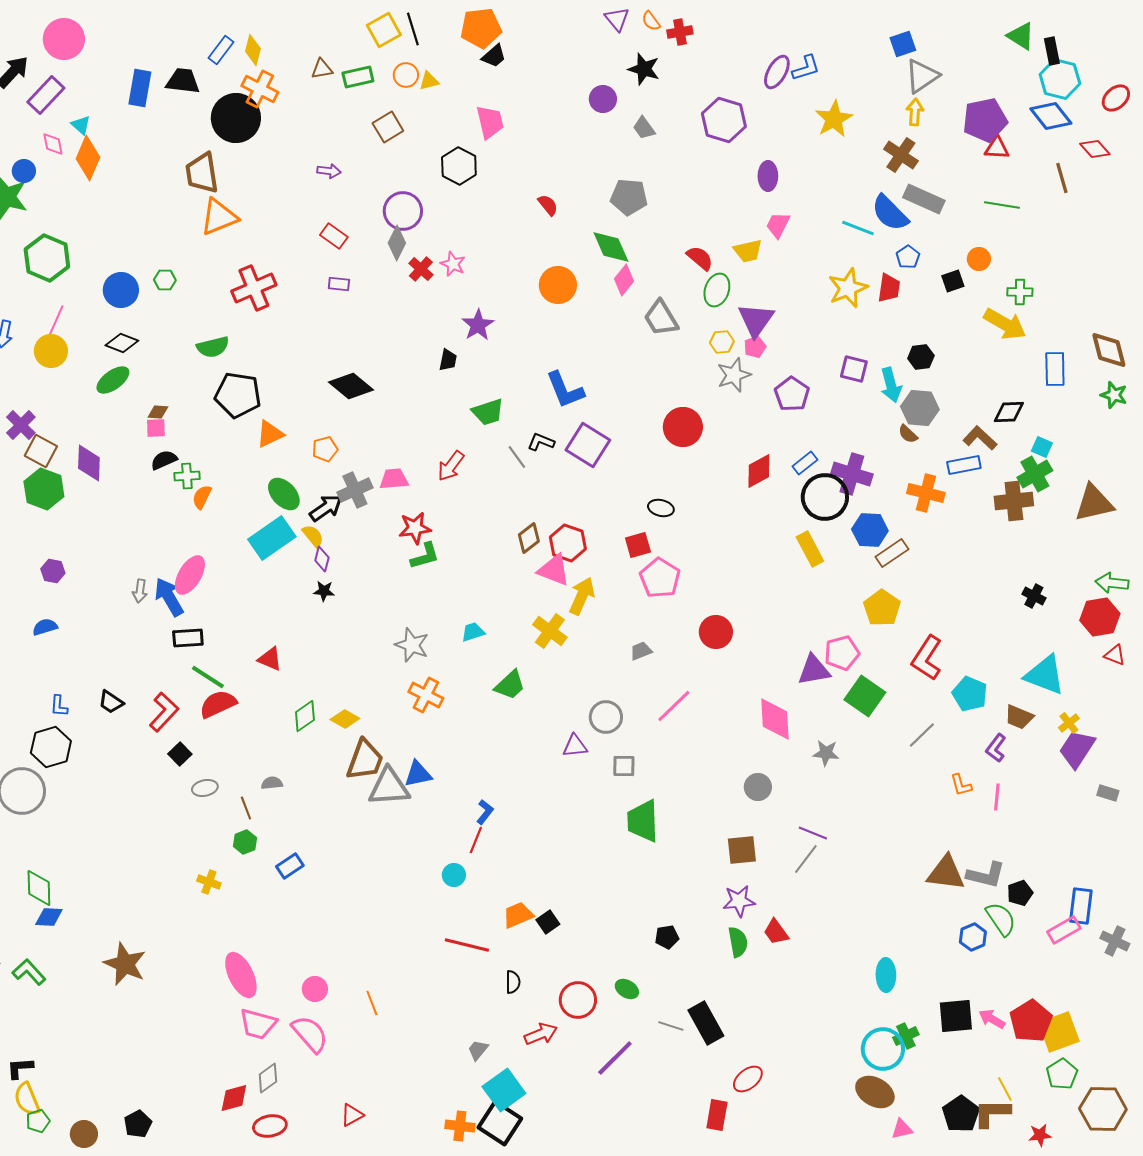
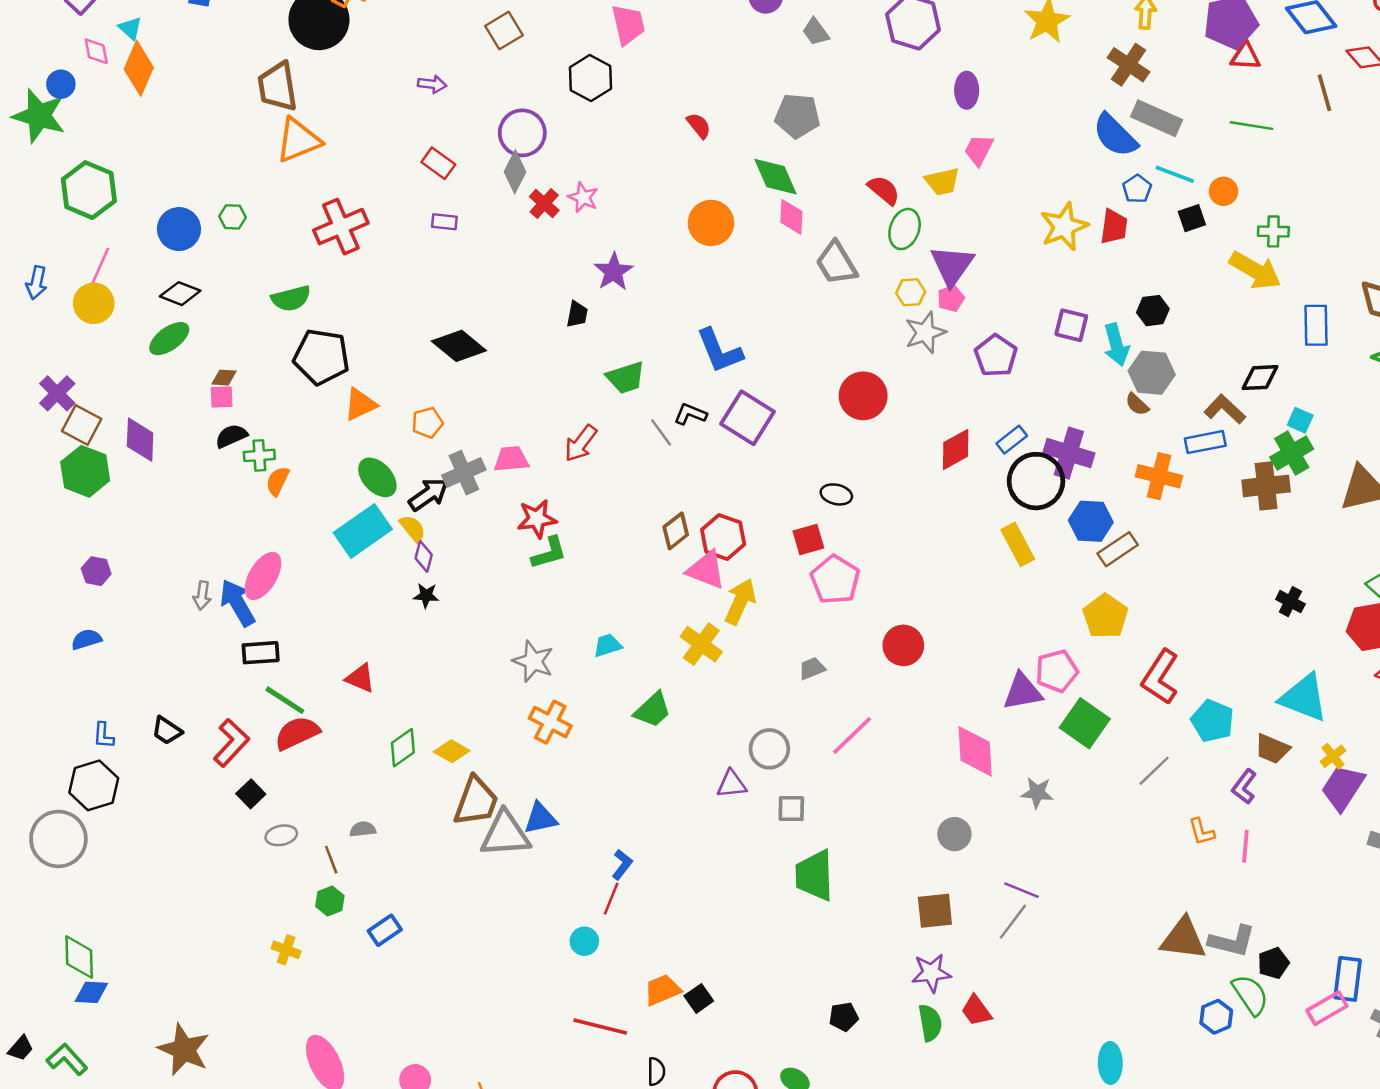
cyan line: (858, 228) -> (1175, 174), moved
pink diamond: (624, 280) -> (791, 217), turned -36

